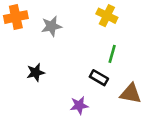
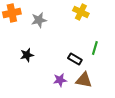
green line: (112, 54) -> (95, 48), moved
brown triangle: (131, 94) -> (84, 80), moved

